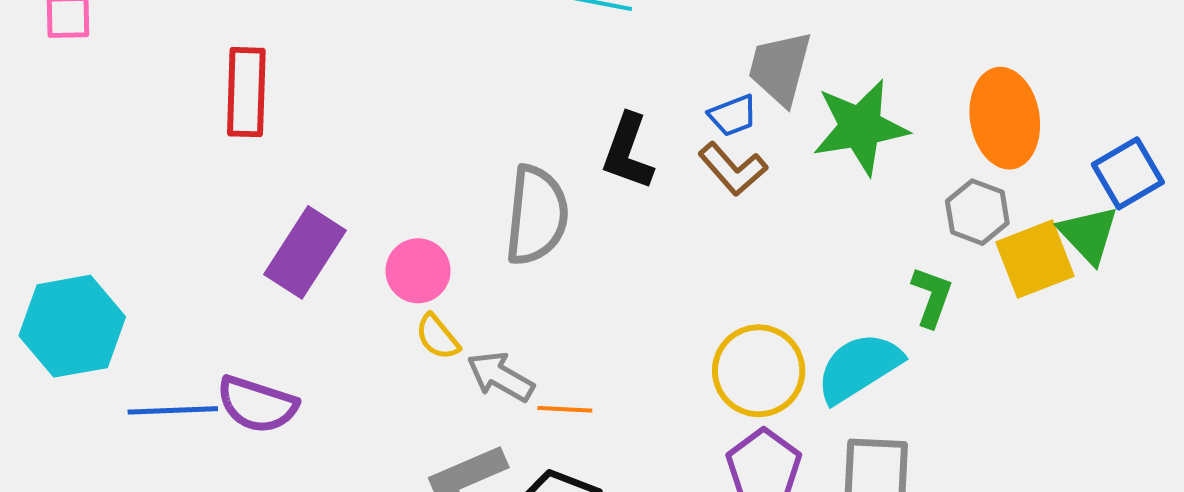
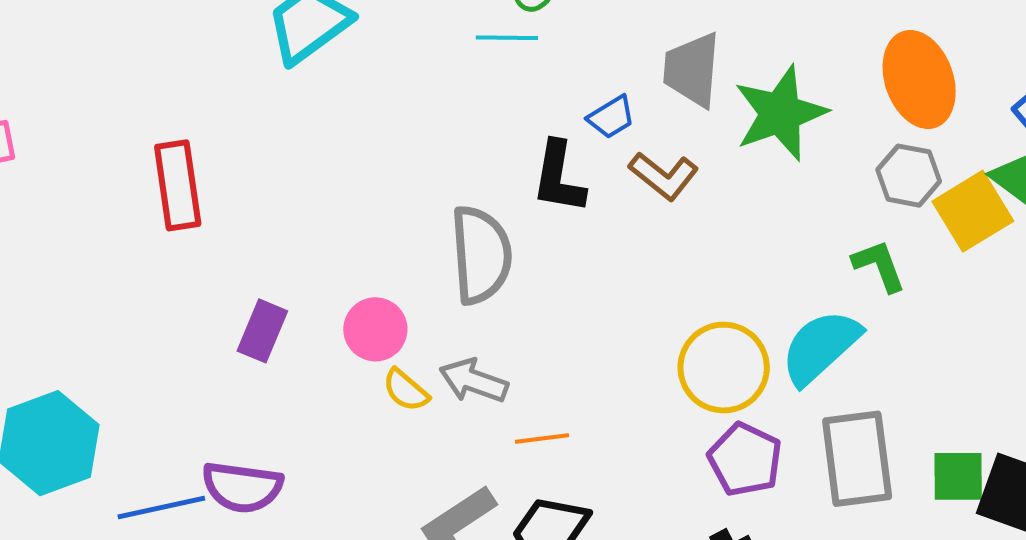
blue trapezoid: (733, 115) -> (611, 117), moved
purple rectangle: (305, 252) -> (262, 331), size x0.7
green L-shape: (932, 297) -> (879, 266), turned -30
gray arrow: (501, 377) -> (474, 381), moved

